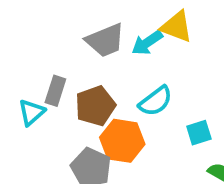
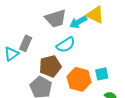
cyan semicircle: (156, 101) -> (66, 45), moved
brown pentagon: (95, 106) -> (50, 66), moved
orange hexagon: (122, 141) -> (79, 79), moved

